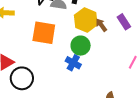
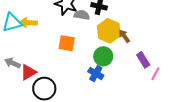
purple rectangle: (124, 22) -> (143, 60), moved
orange square: (44, 33) -> (67, 43), size x0.7

